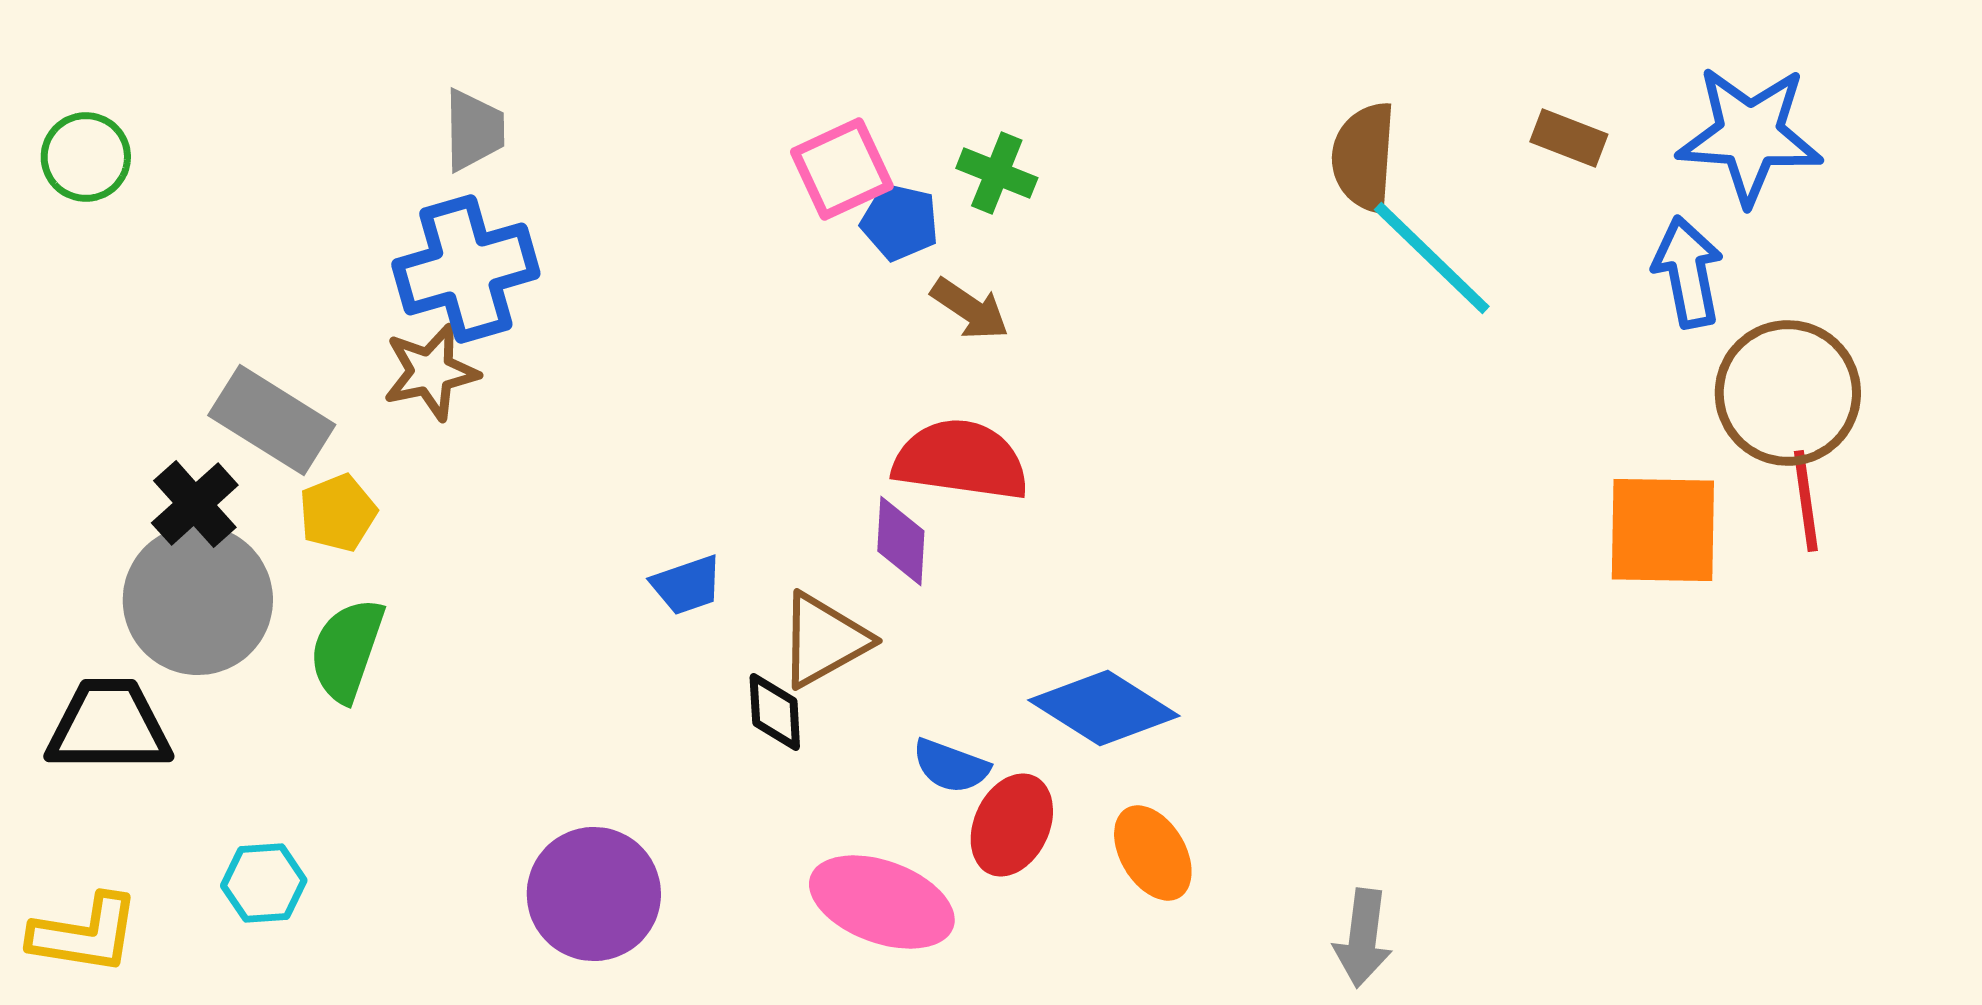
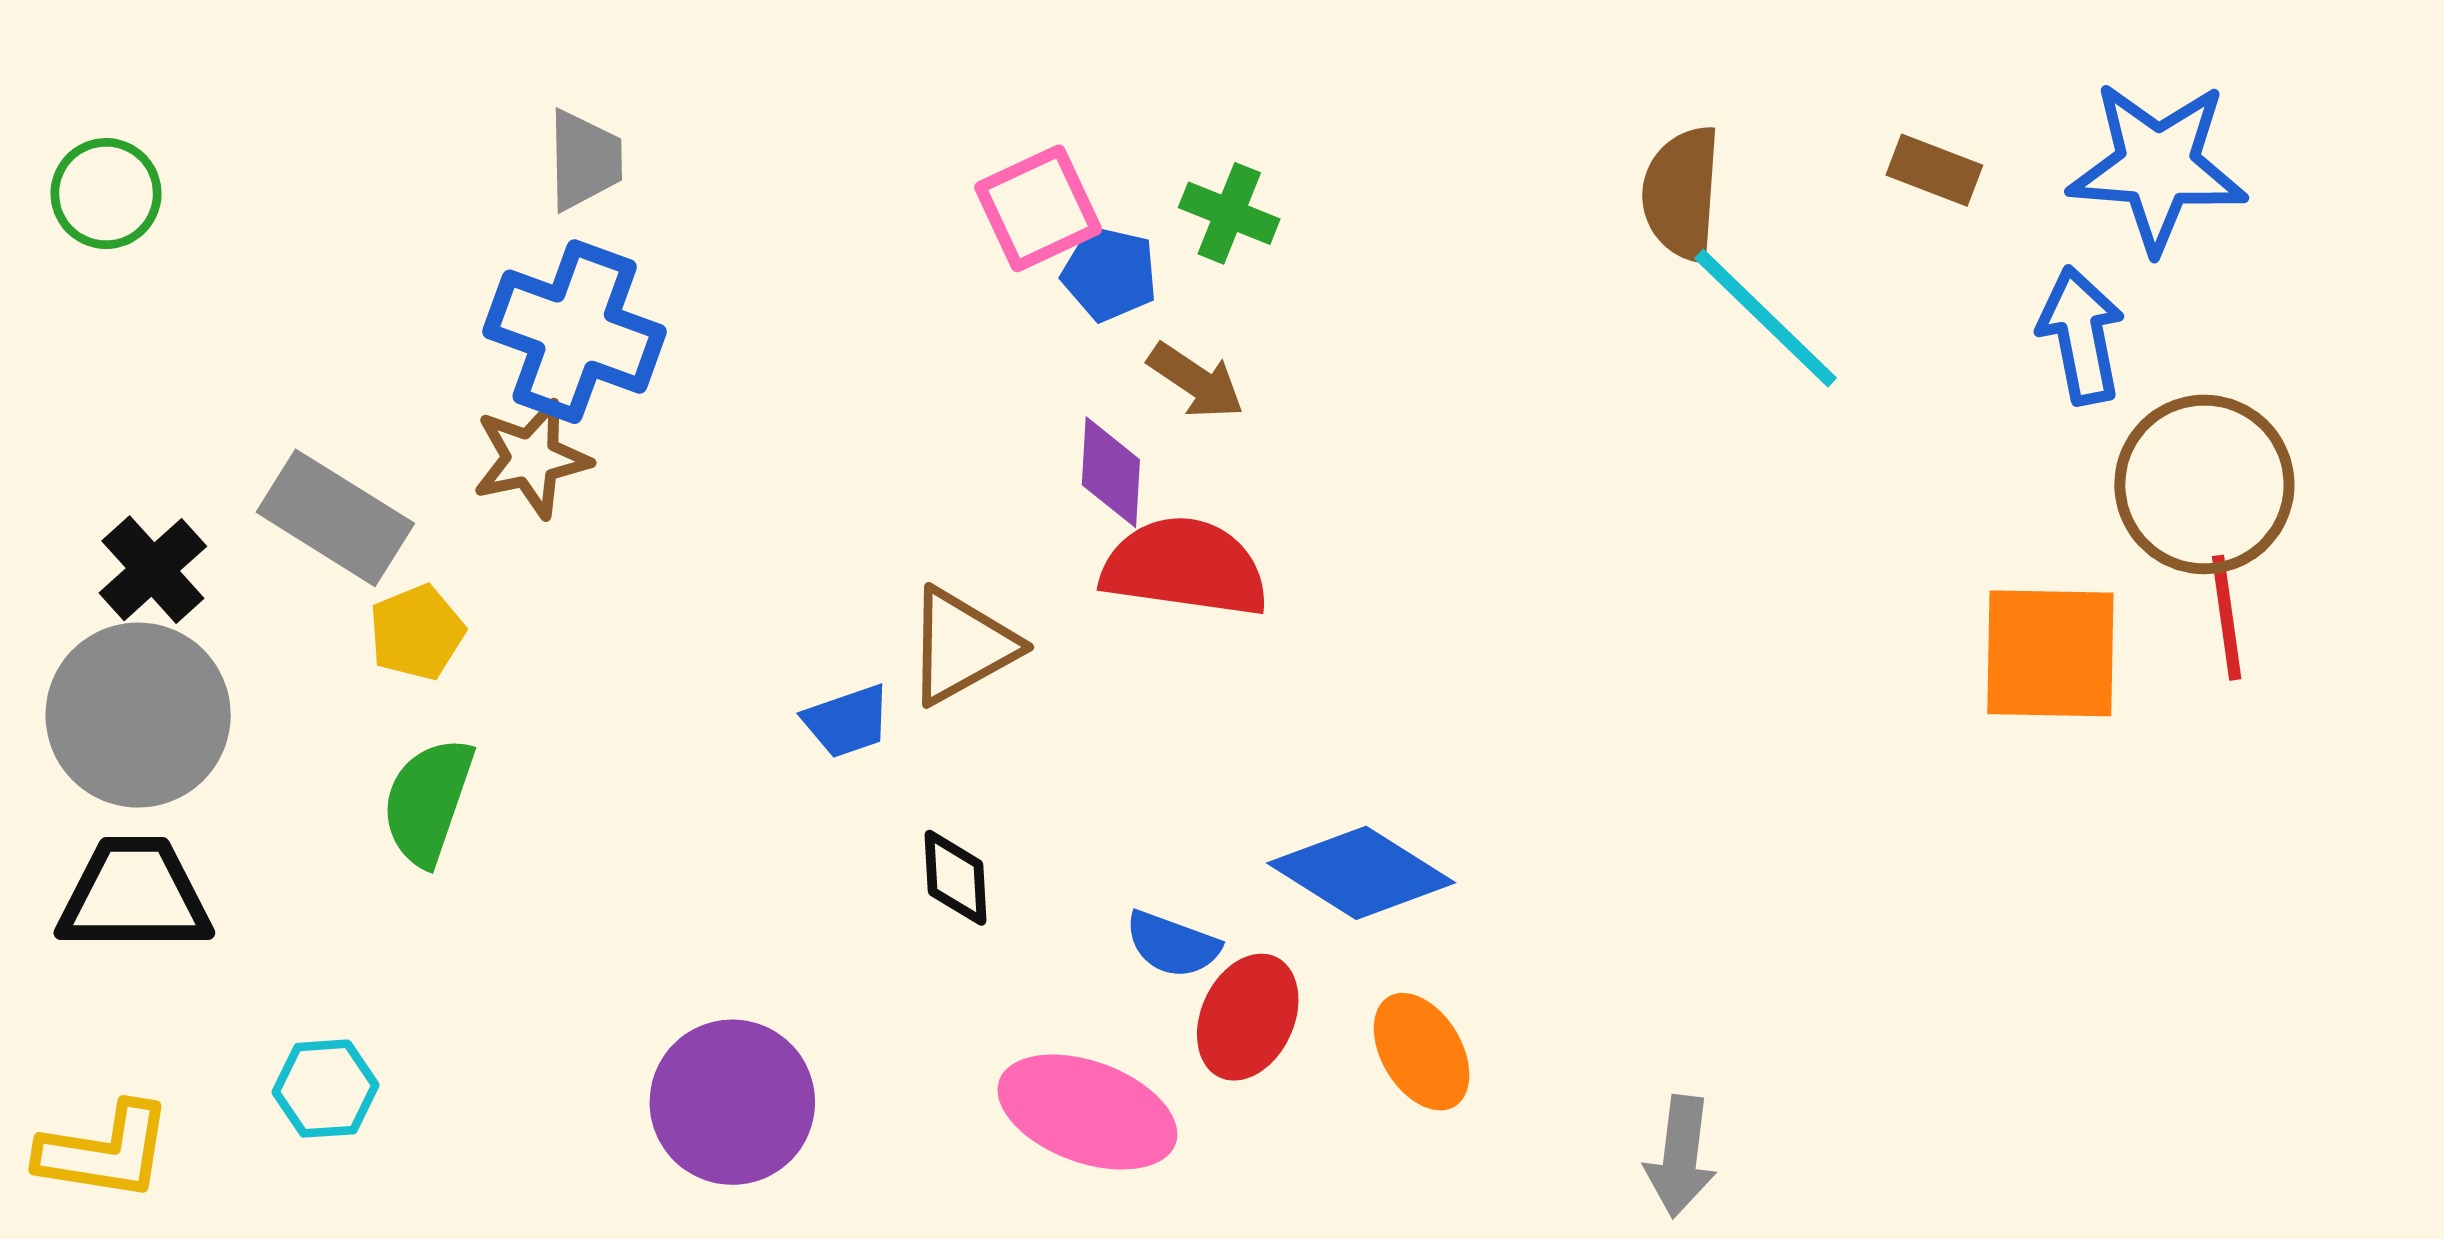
blue cross: (466, 269) -> (575, 332), turned 36
black cross: (195, 504) -> (153, 570), moved
purple diamond: (901, 541) -> (1111, 472), moved
gray circle: (198, 600) -> (138, 715), moved
brown triangle: (824, 640) -> (962, 646), moved

